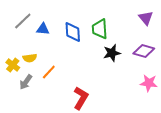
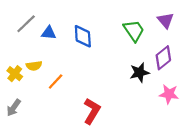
green trapezoid: (100, 29) -> (134, 31), moved, turned 150
purple diamond: (144, 51) -> (163, 58), turned -55
black star: (112, 53) -> (139, 73), moved
gray arrow: (26, 82) -> (14, 108), moved

